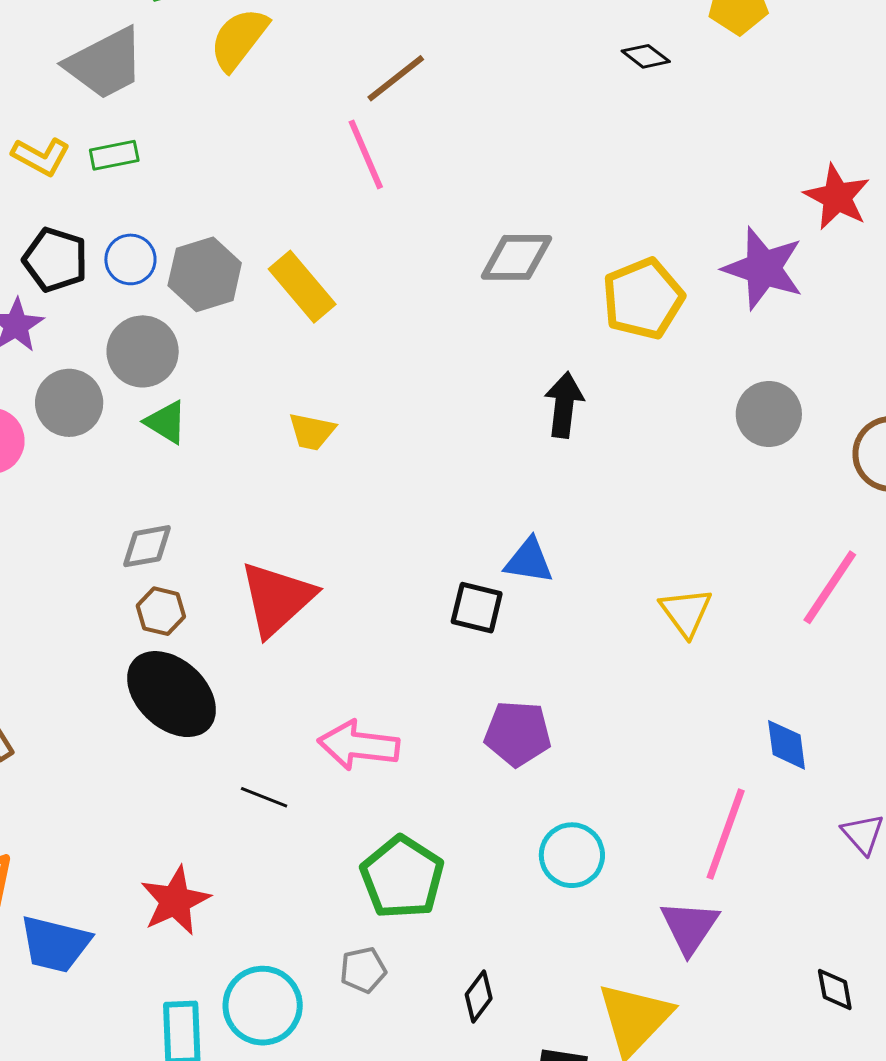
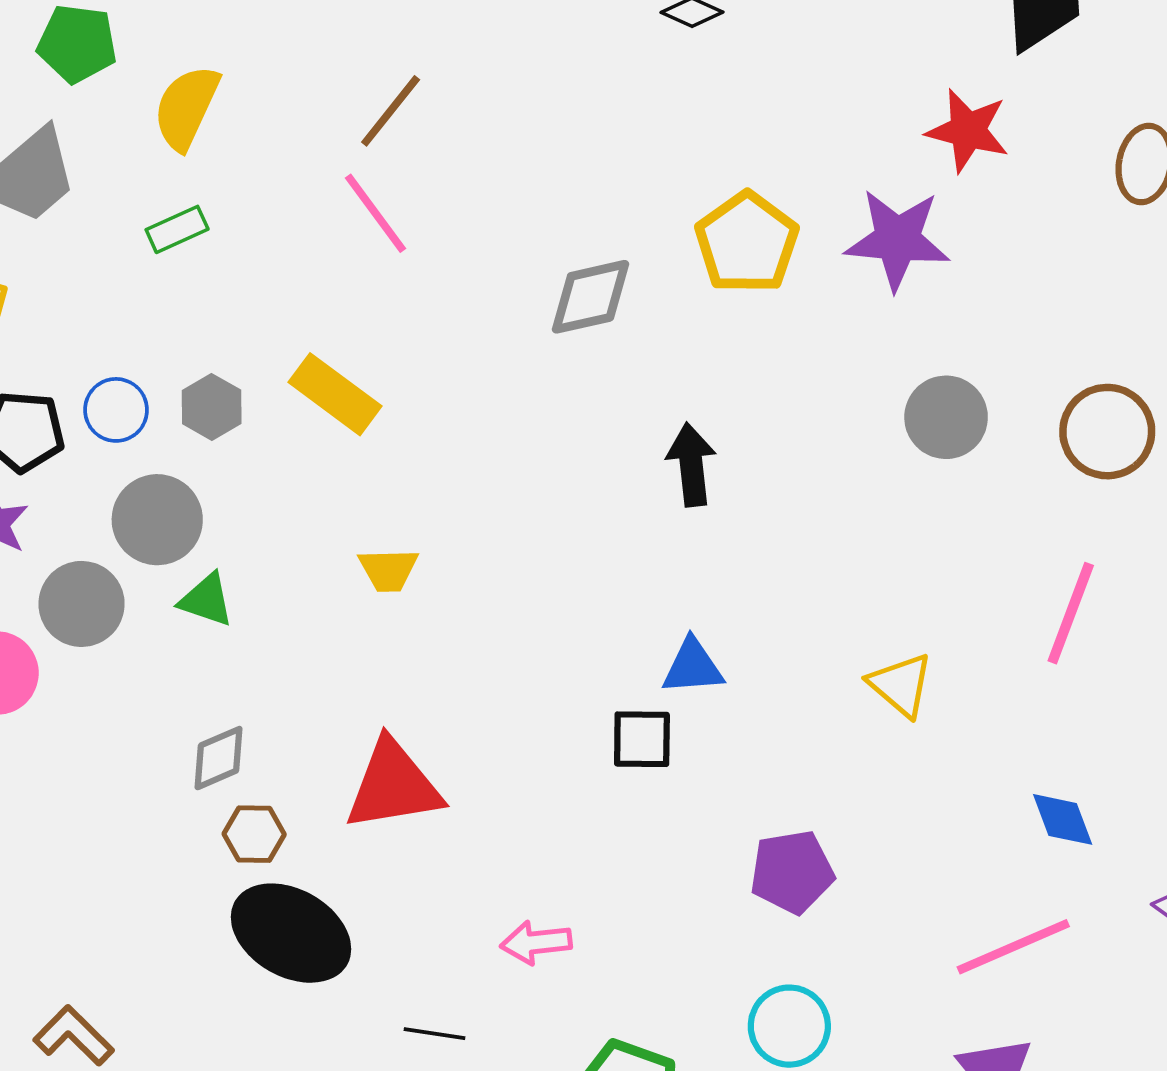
green rectangle: (114, 155) -> (177, 229), moved
gray hexagon: (205, 274) -> (212, 407), size x0.7
yellow pentagon: (643, 299) -> (747, 243), moved
red triangle: (277, 599) -> (393, 785), turned 46
purple pentagon: (518, 733) -> (792, 872), moved
pink arrow: (359, 745) -> (536, 942), size x0.7
pink line: (726, 834) -> (1013, 947), turned 60
cyan circle: (572, 855) -> (789, 1026), moved

